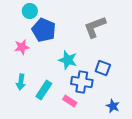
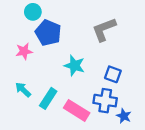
cyan arrow: (21, 82) -> (23, 90), turned 126
blue cross: (82, 82) -> (105, 101), moved
pink rectangle: (70, 101) -> (77, 110), size x1.6

